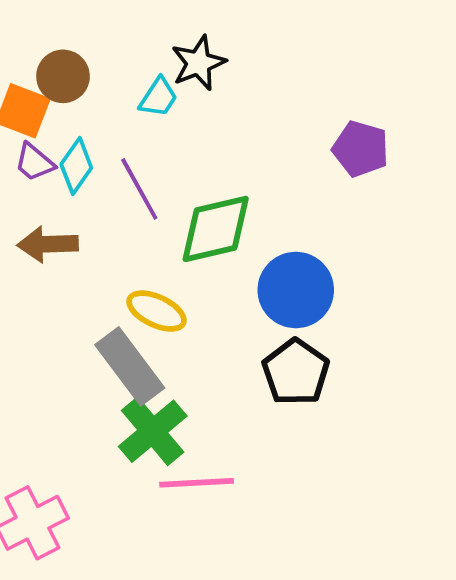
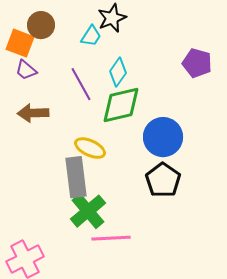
cyan diamond: (76, 166) -> (118, 72), moved
gray rectangle: (130, 366) -> (76, 177), turned 30

